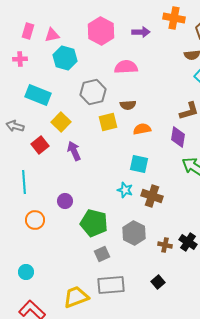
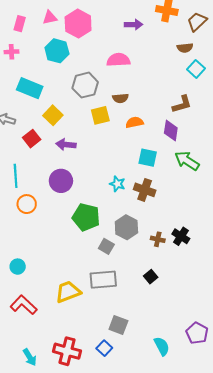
pink hexagon: (101, 31) -> (78, 24), moved
pink triangle: (52, 35) -> (50, 18), moved
purple arrow: (74, 151) -> (66, 145), turned -60
cyan square: (139, 164) -> (148, 158), moved
purple circle: (65, 201) -> (61, 181), moved, size x1.5
orange circle: (35, 220) -> (27, 204), moved
gray square: (102, 254) -> (106, 246), moved, turned -35

